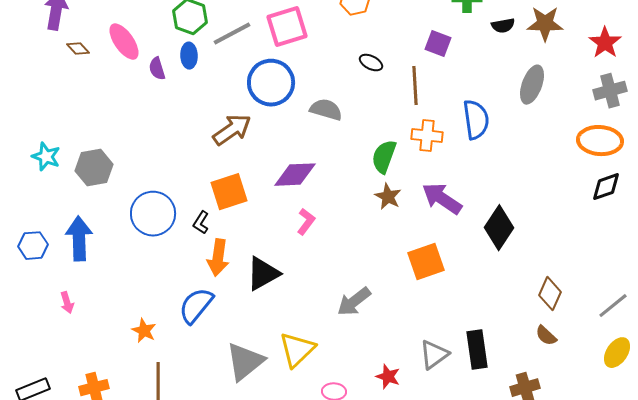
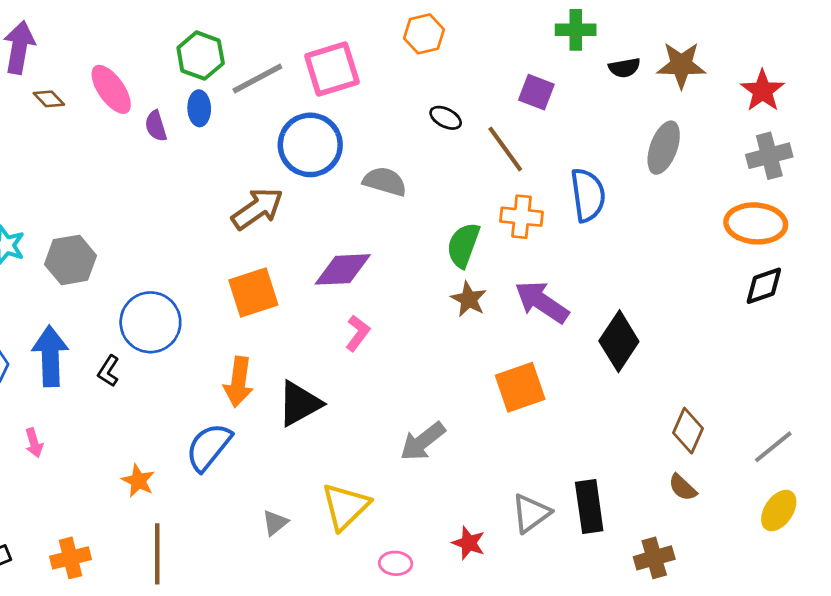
brown line: (415, 86) -> (505, 149), turned -33
black L-shape: (201, 223) -> (108, 371), moved
gray triangle: (245, 362) -> (275, 523), size x0.5

